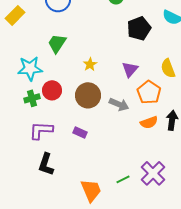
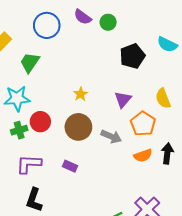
green trapezoid: (57, 43) -> (30, 62), moved

